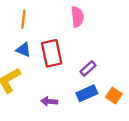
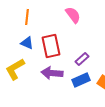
pink semicircle: (77, 17) -> (73, 15), turned -30
purple arrow: (49, 101) -> (52, 73), moved, size x1.5

